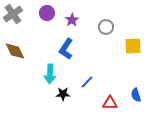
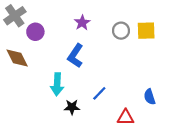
purple circle: (47, 13) -> (35, 32), moved
yellow square: (133, 46) -> (146, 31), moved
blue semicircle: (136, 95) -> (150, 97), moved

